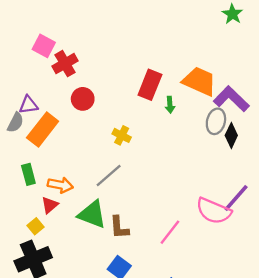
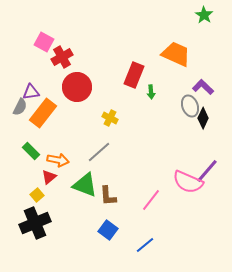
orange trapezoid: (199, 81) -> (176, 54), moved
red circle: (83, 99) -> (77, 87), size x1.5
purple L-shape: (231, 99) -> (203, 87), size x0.7
gray ellipse: (216, 121) -> (190, 106), turned -35
green rectangle: (28, 174) -> (31, 151), turned -30

